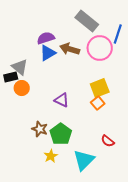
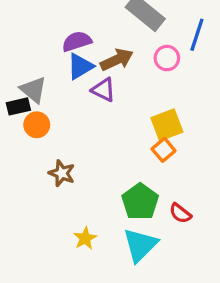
pink circle: (100, 48) -> (167, 58), size x0.6
brown arrow: (70, 49) -> (117, 60), turned 138
purple triangle: (62, 100) -> (103, 90), moved
brown star: (40, 129) -> (62, 173), moved
green pentagon: (61, 134) -> (140, 202), moved

